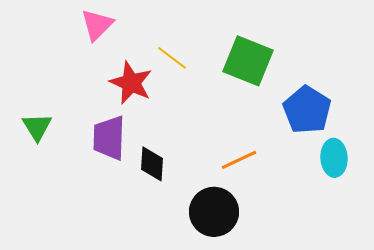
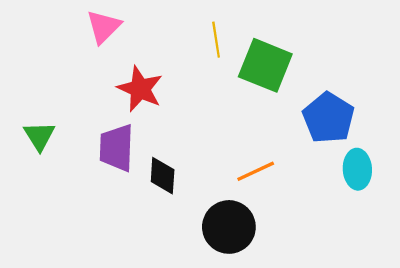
yellow line: (172, 58) -> (216, 40), moved, turned 44

